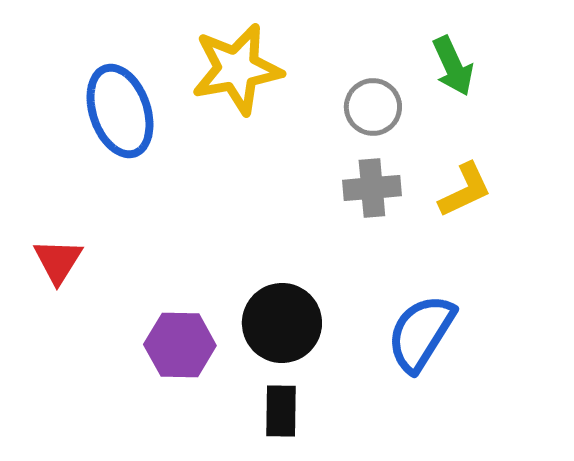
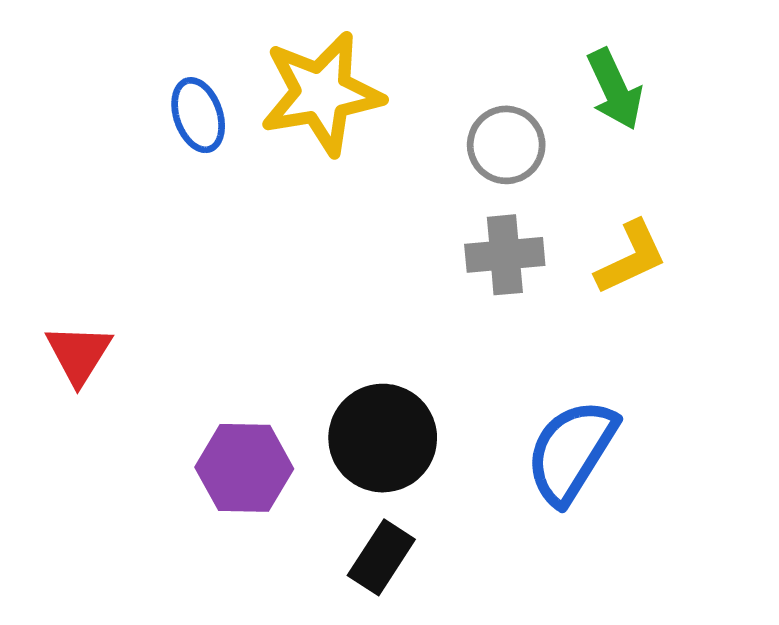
blue ellipse: (120, 111) -> (198, 115), moved, size x0.6
black rectangle: (281, 411) -> (381, 557), turned 32

